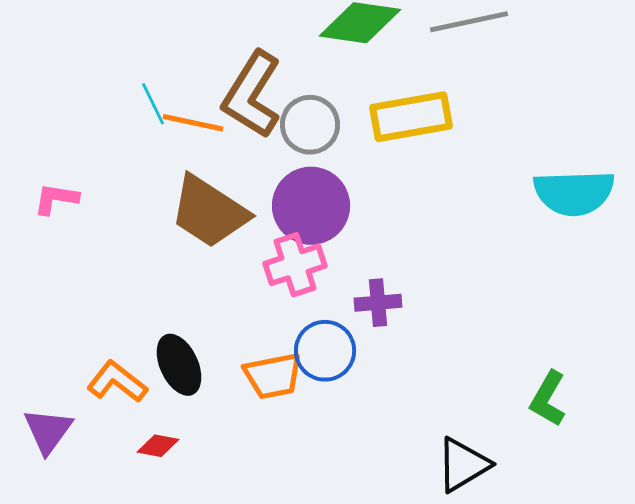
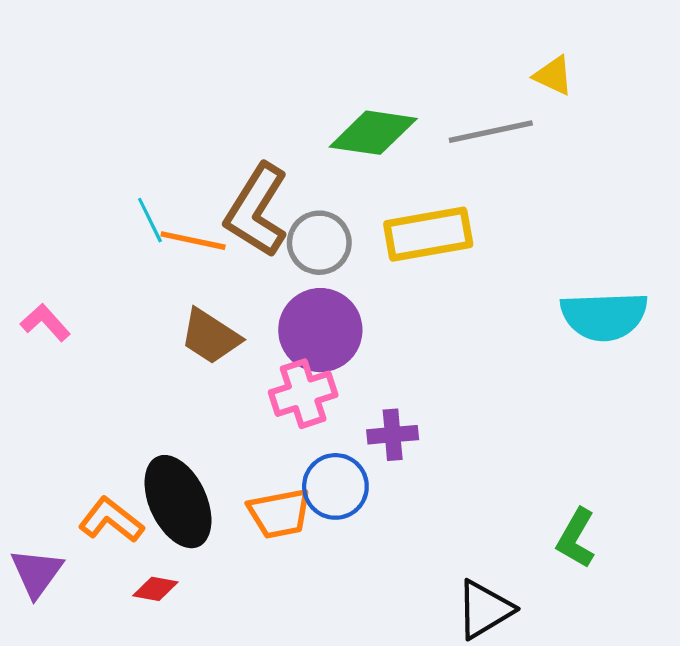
pink L-shape: (56, 199) -> (45, 323), turned 39
brown trapezoid: (209, 212) -> (210, 337), size x0.7
black ellipse: (179, 365) -> (178, 502), size x1.4

